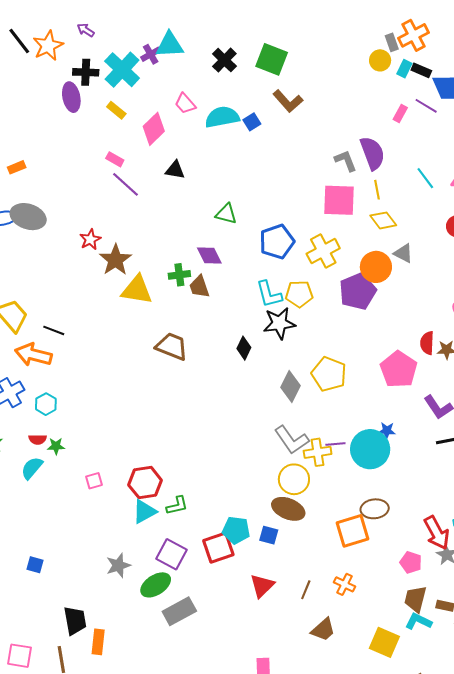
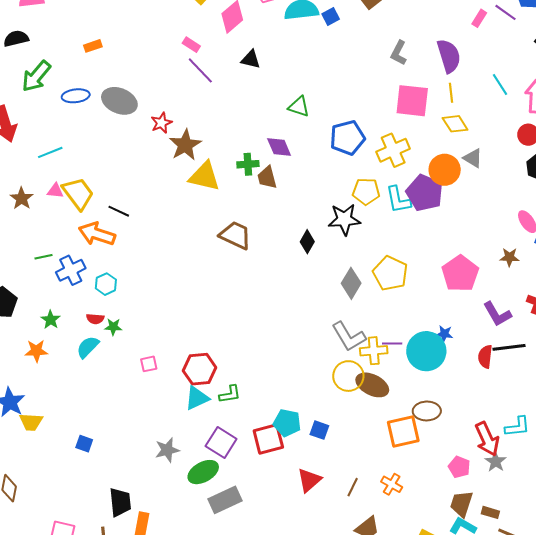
gray L-shape: (346, 161) -> (399, 53), moved, turned -135
gray ellipse: (28, 217) -> (119, 101), moved
purple pentagon: (358, 291) -> (425, 193), turned -30
cyan L-shape: (269, 294) -> (398, 200), moved
red semicircle: (427, 343) -> (485, 357), moved
brown ellipse: (288, 509) -> (372, 385), moved

